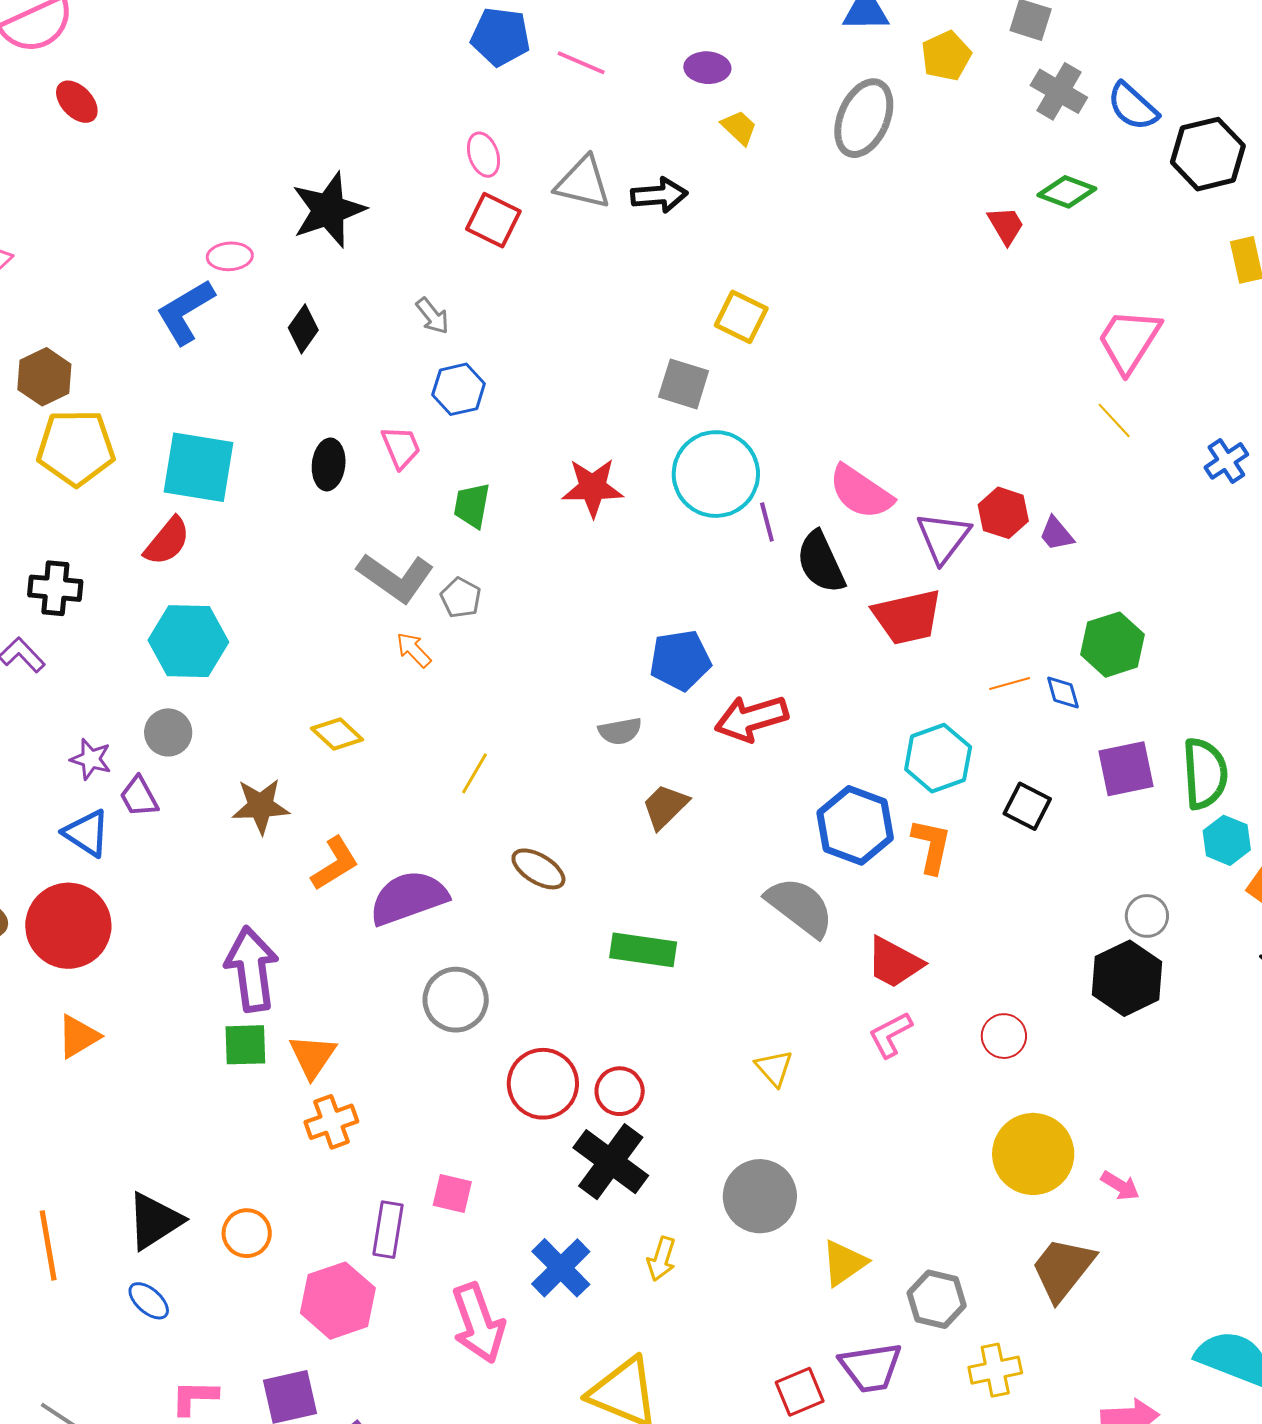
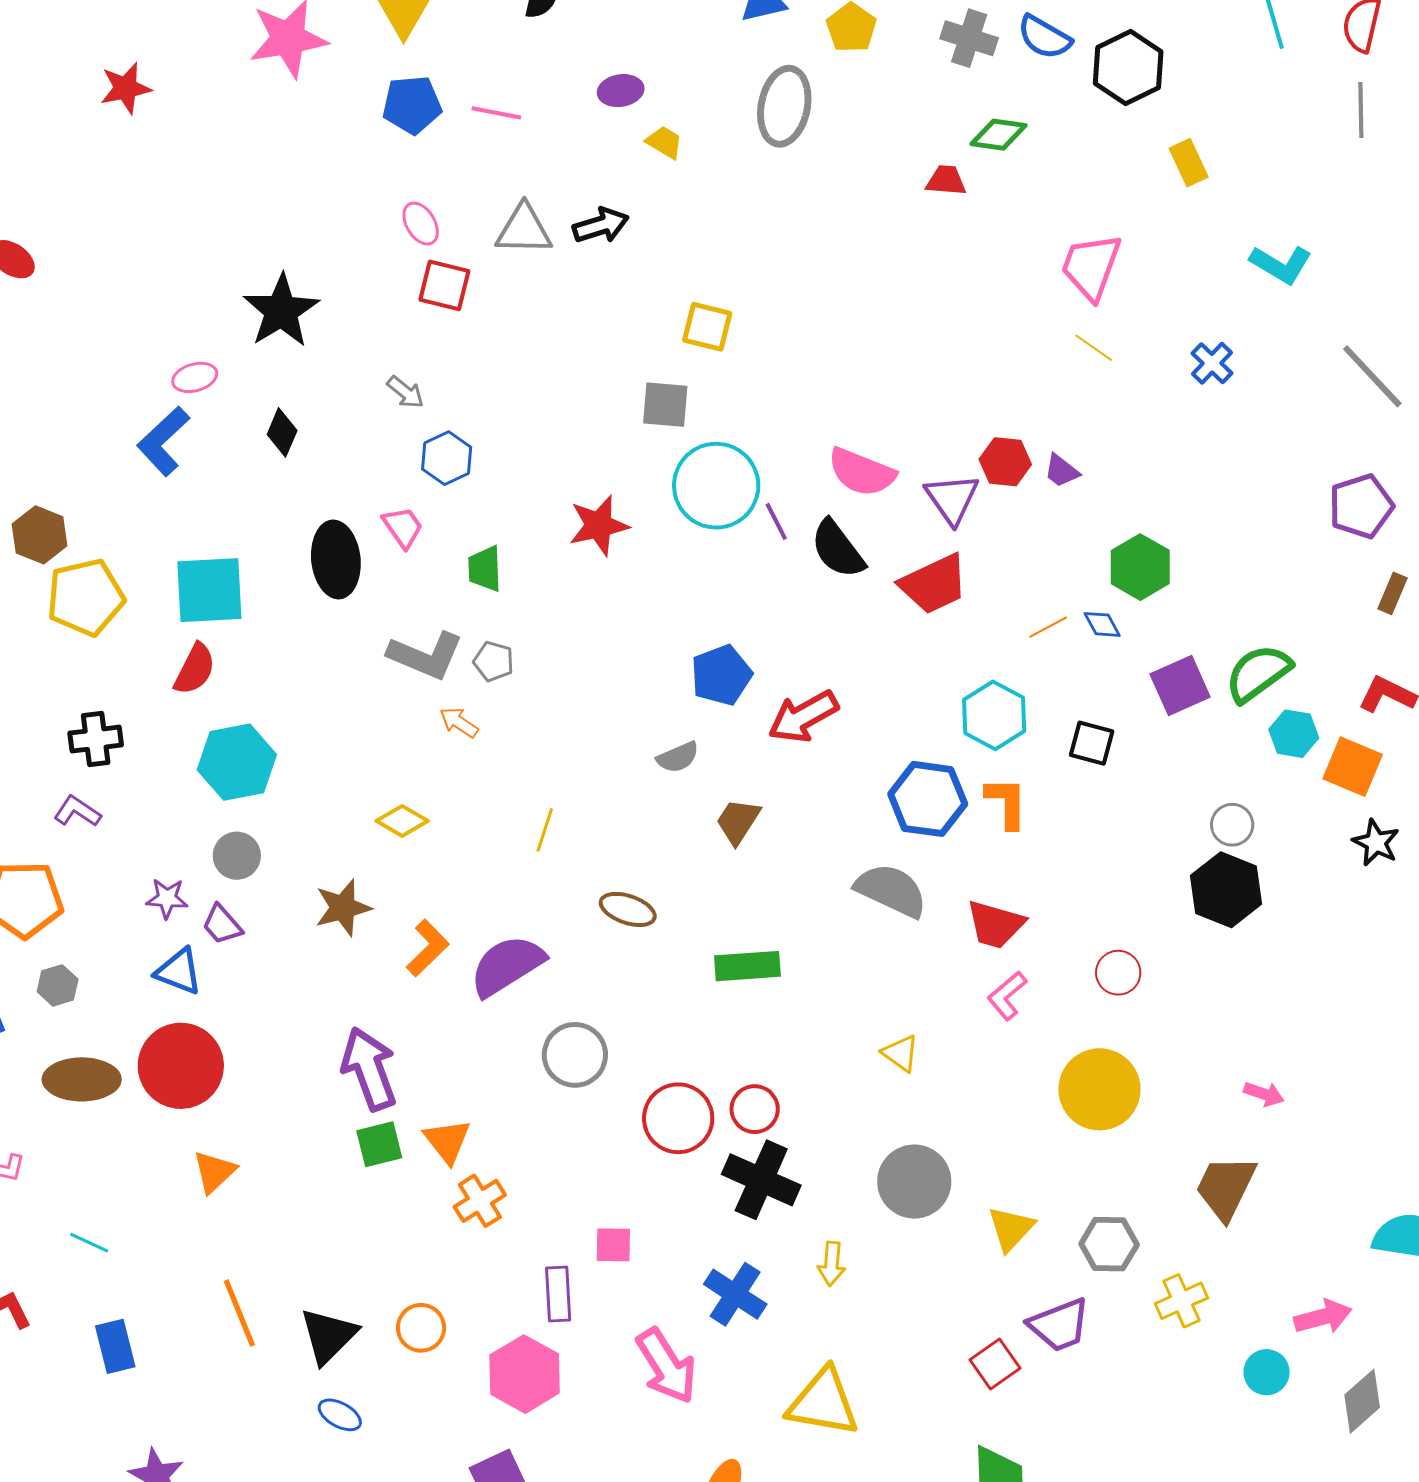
red trapezoid: (1006, 225) -> (946, 180), turned -42
black ellipse: (329, 464) -> (336, 559), size x1.5
green semicircle: (1205, 774) -> (1258, 673), turned -110
yellow circle: (1033, 1154) -> (1100, 1089), moved
orange line: (48, 1245) -> (239, 1313), moved

